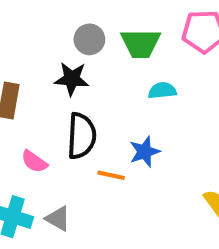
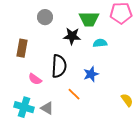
gray circle: (89, 39) -> (45, 17), moved
black star: (72, 79) -> (72, 36), moved
orange line: (111, 175) -> (74, 94), moved, turned 32

